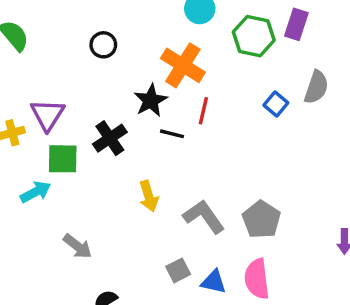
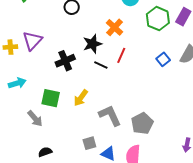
orange cross: (183, 65) -> (115, 27), size x0.7
green square: (63, 159) -> (51, 98), moved
yellow arrow: (149, 196) -> (81, 98), turned 42

